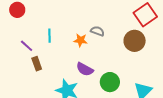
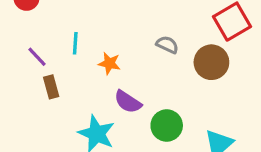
gray semicircle: (97, 31) -> (167, 45), moved
orange star: (81, 40) -> (109, 63), moved

